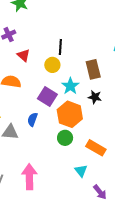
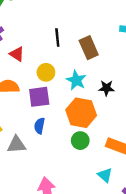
yellow circle: (52, 65) -> (46, 72), moved
brown rectangle: (93, 69) -> (89, 48), moved
purple square: (47, 97) -> (39, 97), moved, turned -30

